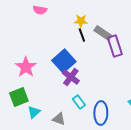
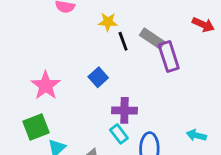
yellow star: (81, 21) -> (108, 22), moved
blue square: (64, 61) -> (98, 77), size x0.6
purple cross: (71, 77) -> (124, 110), moved, turned -36

